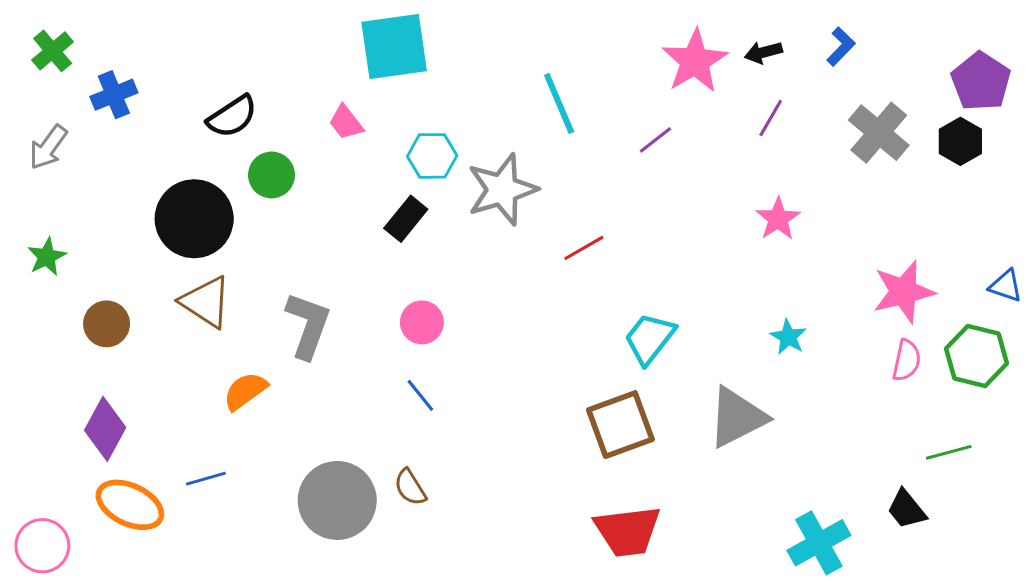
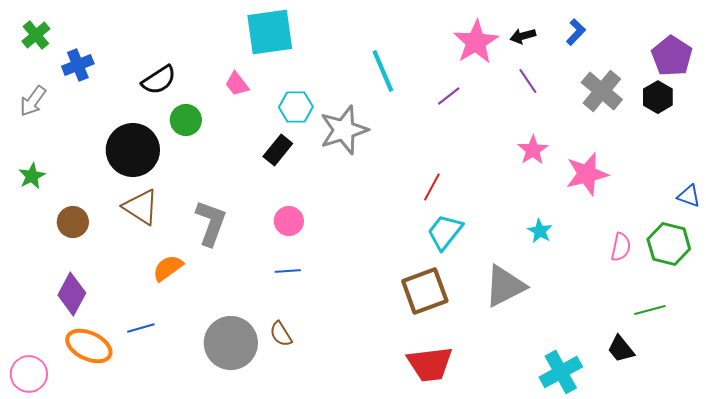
purple line: (771, 118) -> (528, 81), turned -64
red line: (584, 248) -> (432, 187), moved, turned -32
pink star: (904, 292) -> (587, 174), moved
blue line: (420, 395) -> (288, 271), turned -55

